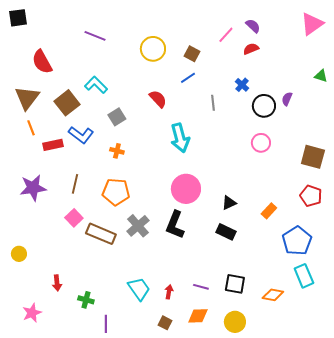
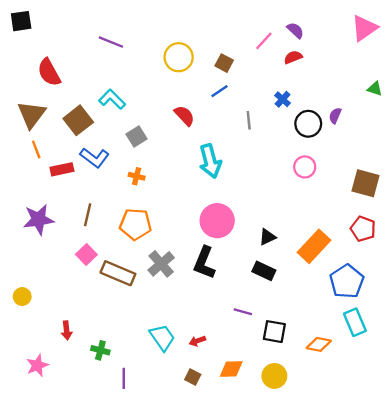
orange rectangle: (269, 211) -> (314, 246), size x1.8
purple line: (201, 287) -> (243, 312), moved
red arrow: (169, 292) -> (197, 341), turned -120

